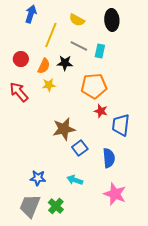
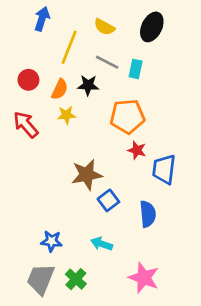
black ellipse: (112, 20) -> (152, 27), turned 30
pink star: (115, 194) -> (144, 278), moved

